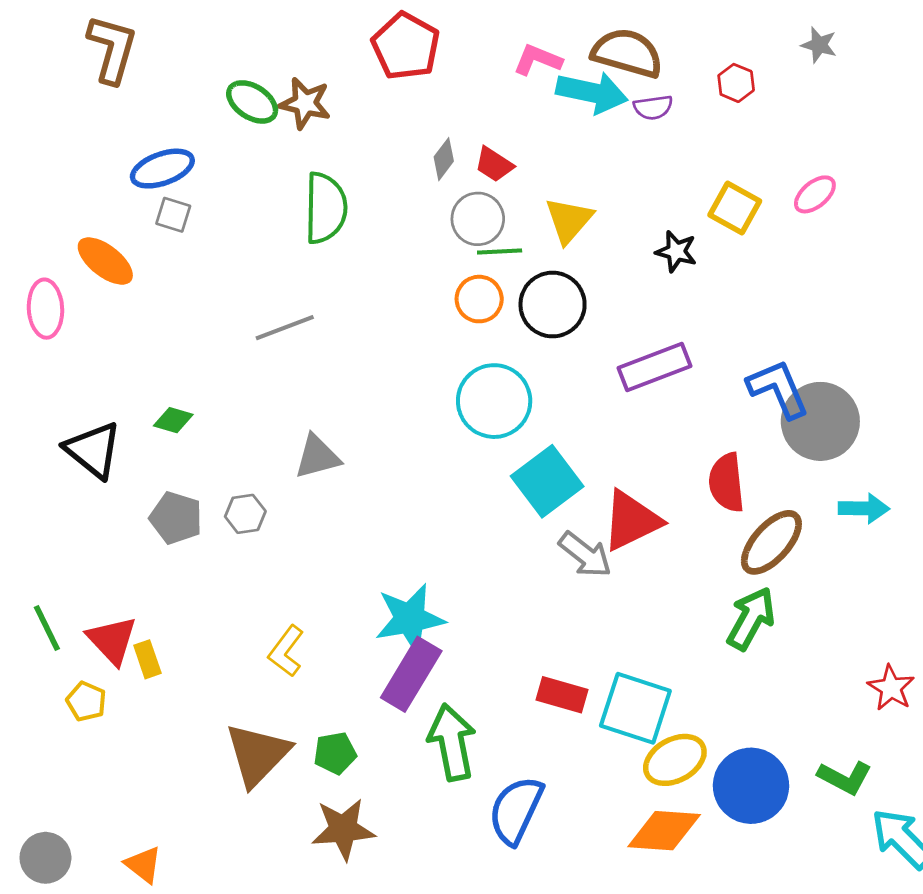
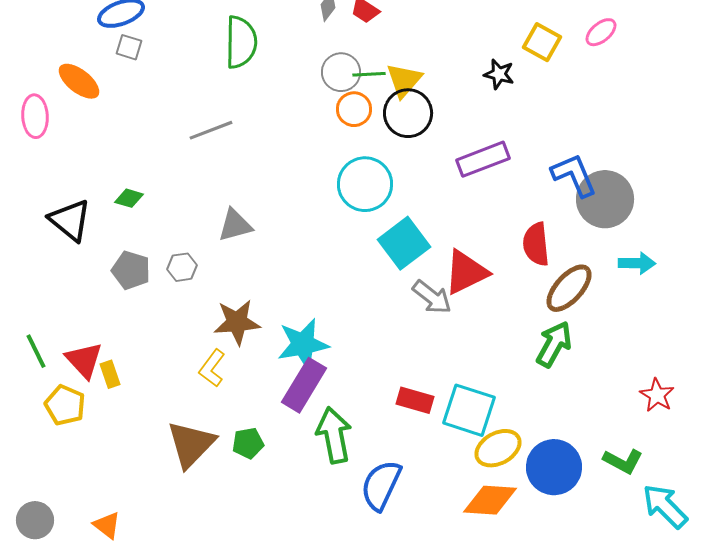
gray circle: (478, 219) -> (341, 72), moved
yellow triangle: (569, 220) -> (404, 80), moved
yellow pentagon: (86, 701) -> (65, 405), size x1.4
brown star: (343, 829) -> (237, 322), moved

